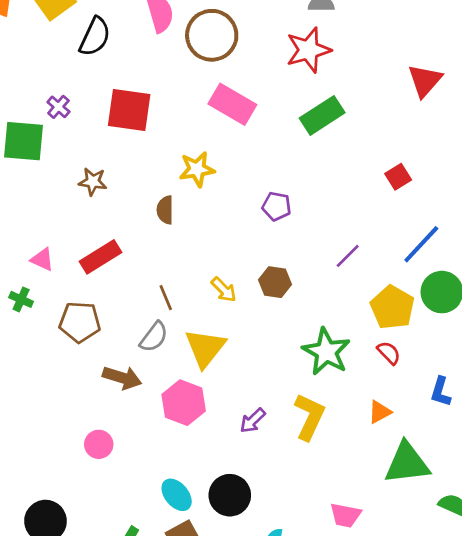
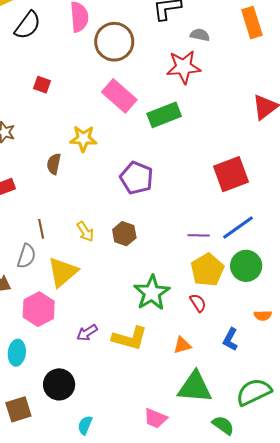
red square: (129, 110) -> (42, 85), size x0.5
green rectangle: (322, 115) -> (164, 115), moved
red square: (398, 177) -> (231, 174), size x1.8
purple pentagon: (277, 206) -> (137, 178), size x1.5
purple line: (348, 256) -> (199, 235), moved, turned 35
gray semicircle: (154, 337) -> (27, 256), turned -30
yellow L-shape: (309, 417) -> (130, 338), turned 69
cyan ellipse: (177, 495) -> (17, 353), moved, turned 35
pink trapezoid: (345, 515) -> (155, 418), moved

